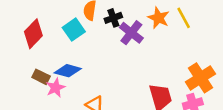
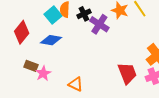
cyan square: (74, 30) -> (53, 15), moved
blue diamond: (68, 71) -> (51, 40), moved

